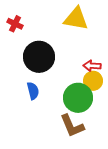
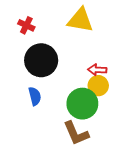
red cross: (15, 24) -> (26, 25), moved

